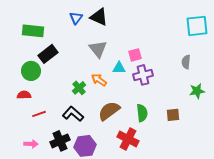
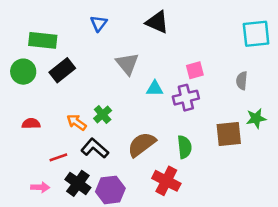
black triangle: (99, 17) -> (157, 22), moved
pink square: (135, 55) -> (195, 70), moved
green circle: (31, 71) -> (23, 72), moved
orange arrow: (99, 80) -> (77, 122), moved
red line: (39, 114) -> (58, 157), moved
brown square: (173, 115) -> (229, 134), moved, size x1.5
black cross: (60, 141) -> (78, 183), turned -30

